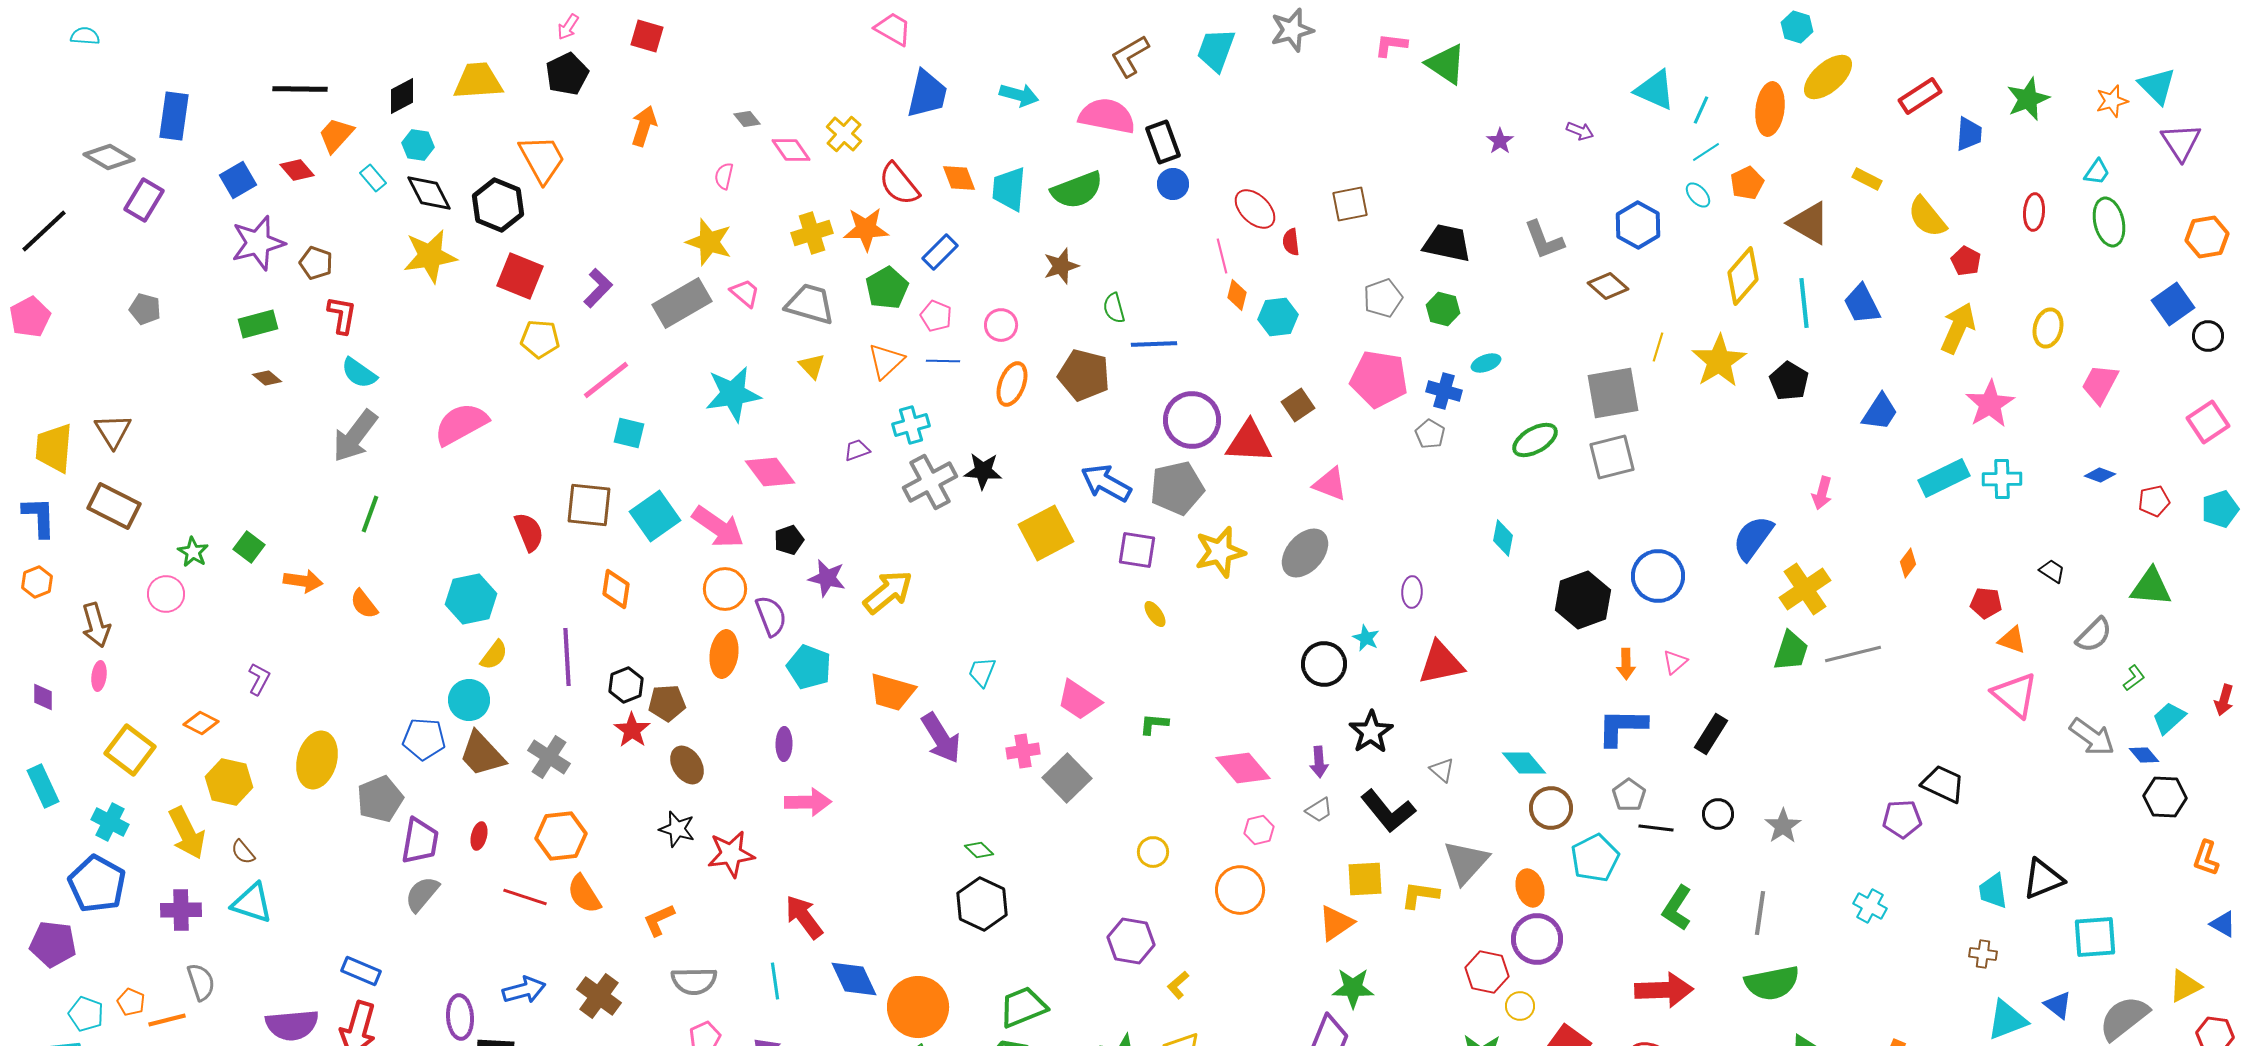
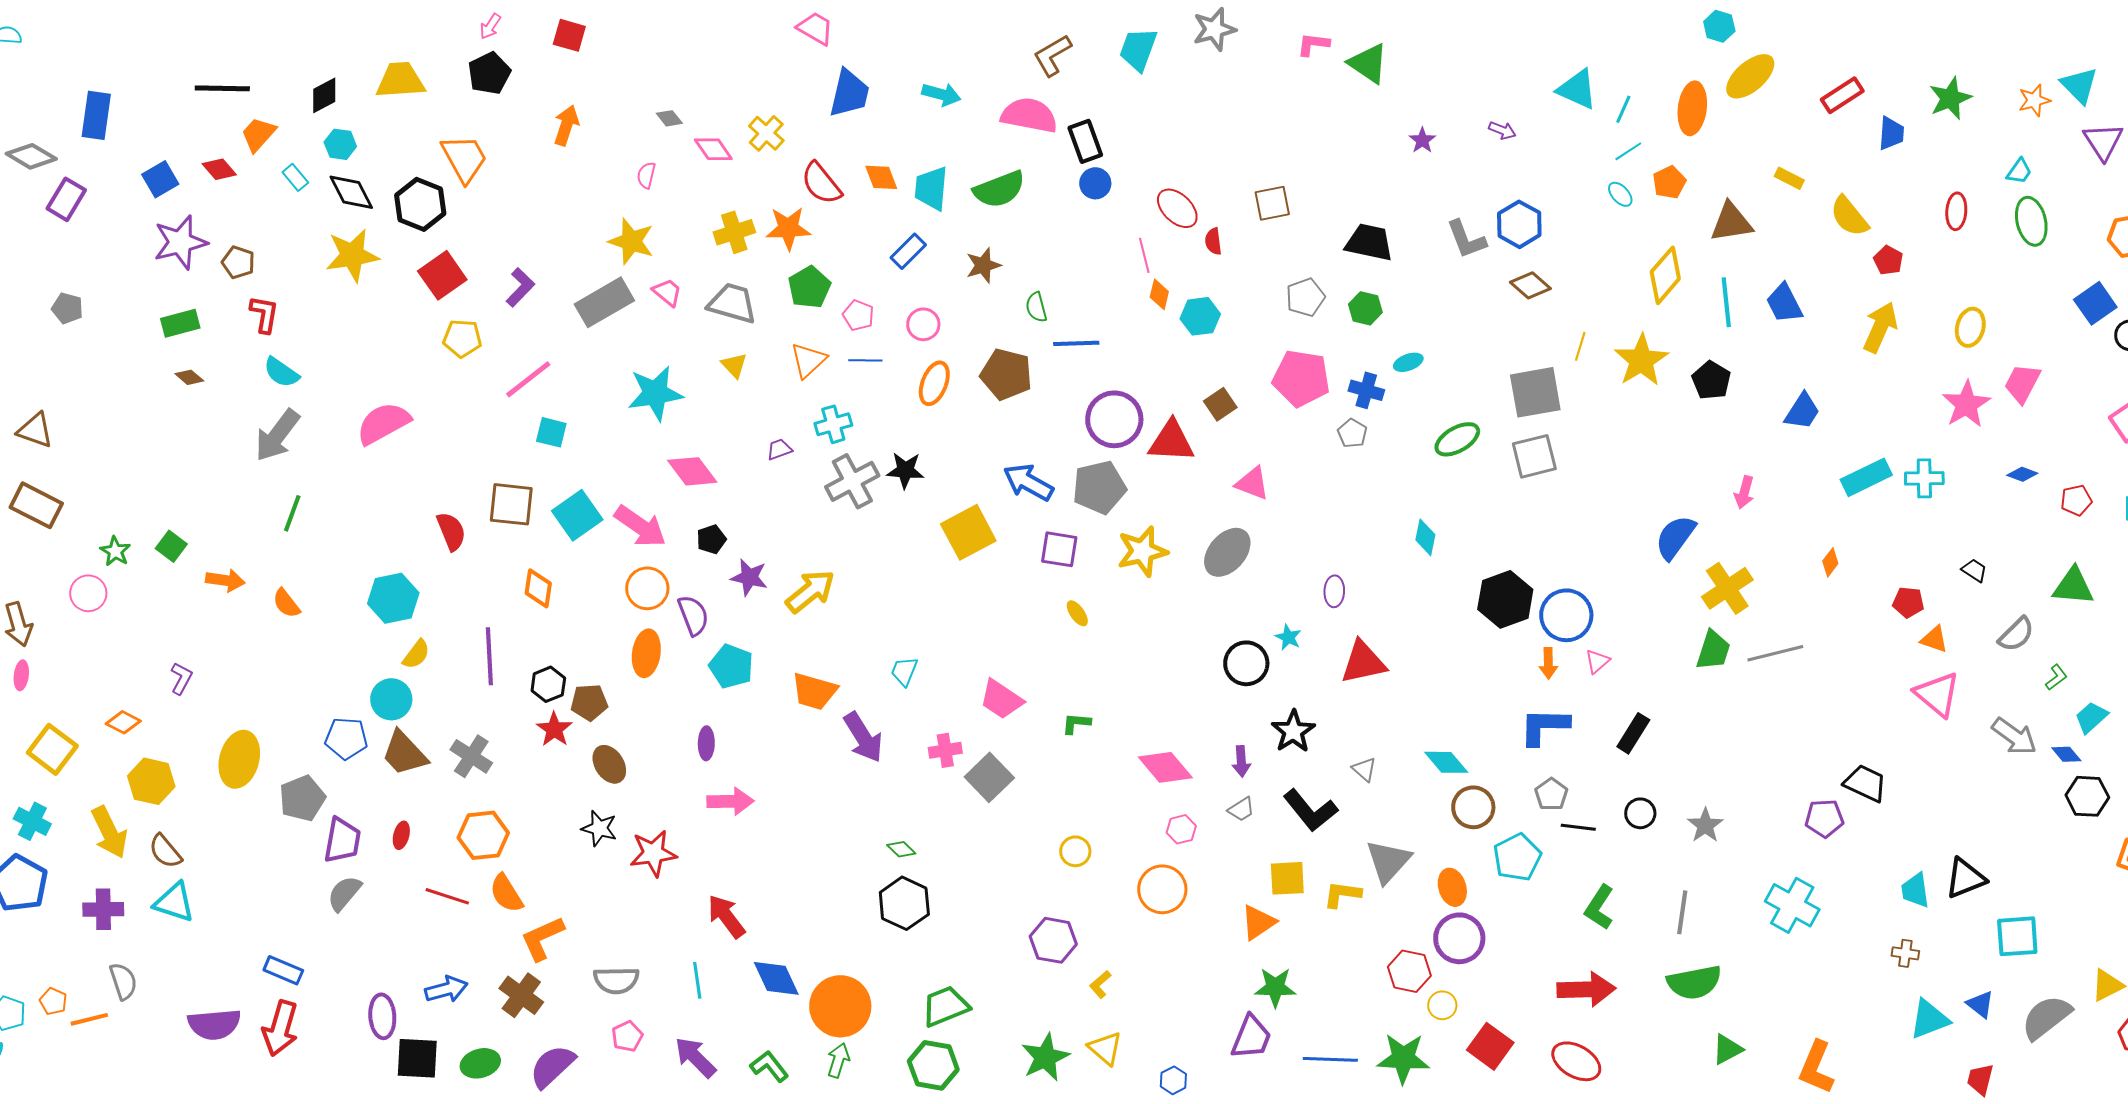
brown triangle: (1809, 223) -> (1731, 222), turned -39
blue hexagon: (1638, 225) -> (1519, 224), moved
blue rectangle: (940, 252) -> (908, 251), moved
red square: (520, 276) -> (442, 275), turned 33
pink star: (1990, 404) -> (1966, 404), moved
brown triangle: (113, 431) -> (35, 430), turned -39
blue circle: (1658, 576) -> (1566, 615), moved
brown semicircle: (243, 852) -> (165, 851), size x1.4
cyan cross: (1870, 906) -> (1792, 905), size x1.6
orange L-shape: (659, 920) -> (542, 938), moved, size x1.4

